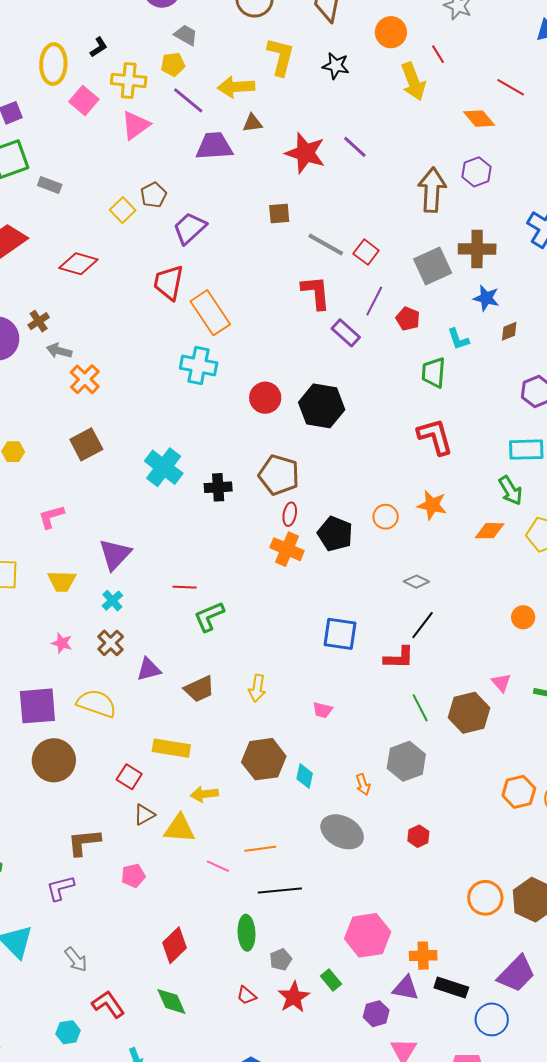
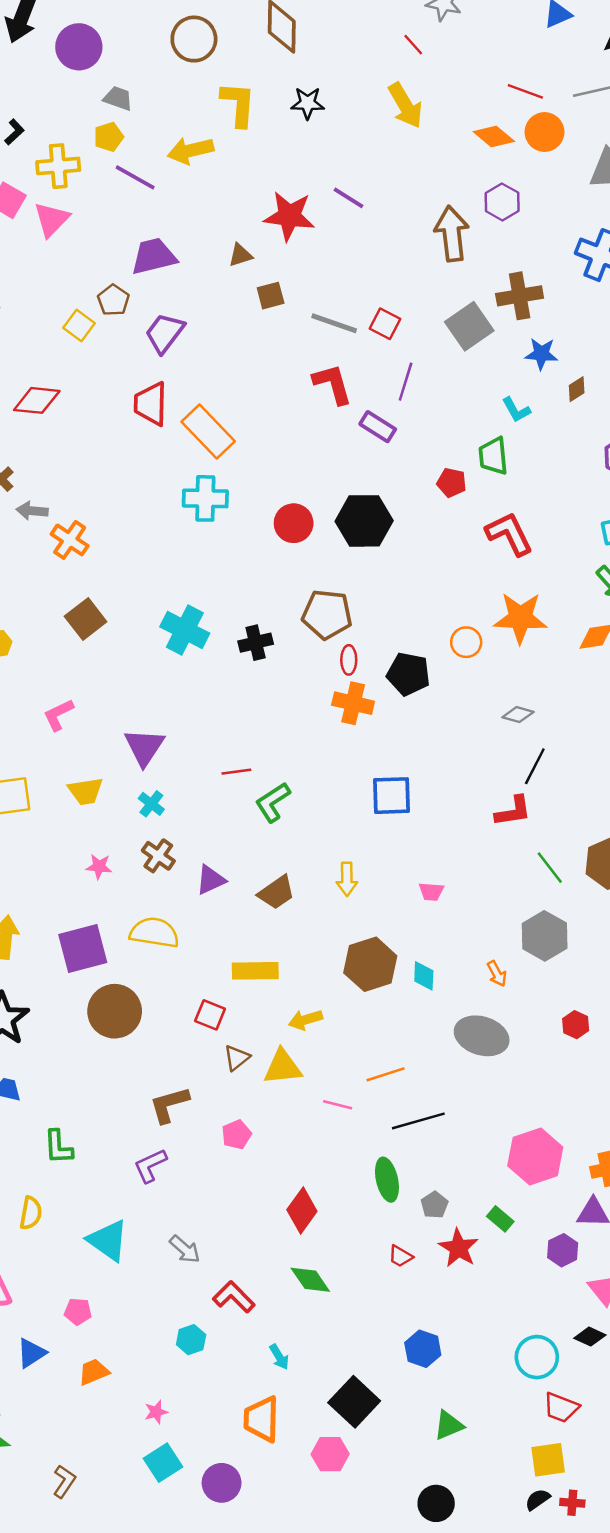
orange circle: (391, 32) -> (545, 132), moved
red line: (438, 54) -> (413, 45), moved
brown triangle: (252, 123) -> (240, 255), moved
pink triangle: (136, 125) -> (52, 219), moved
purple trapezoid: (214, 146) -> (154, 256), moved
red pentagon: (408, 319) -> (452, 483), moved
orange star: (432, 505) -> (520, 618), size x1.4
blue square: (340, 634) -> (392, 796), moved

